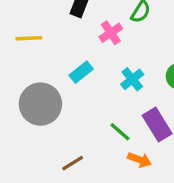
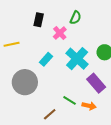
cyan cross: (132, 79) -> (77, 59), size x1.6
green line: (120, 132) -> (70, 100), moved

